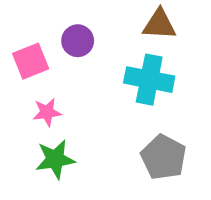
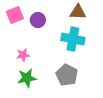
pink square: (31, 61) -> (15, 15), moved
gray pentagon: (164, 157) -> (67, 75), moved

